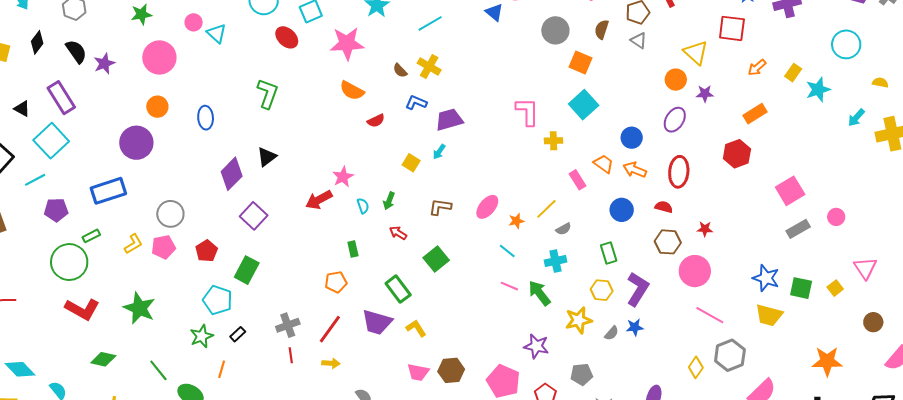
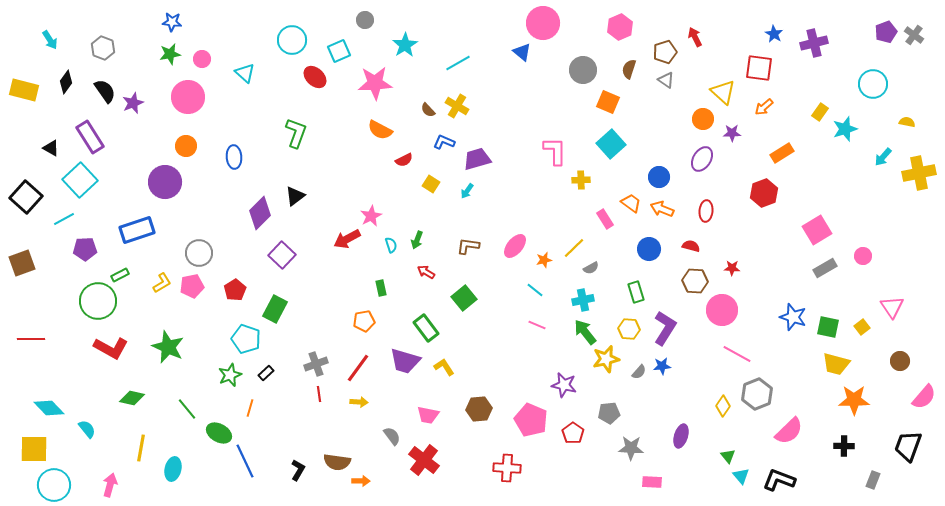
pink circle: (194, 22) -> (202, 59), moved
orange arrow: (757, 68) -> (764, 107), moved
yellow square: (411, 163) -> (431, 184), moved
red ellipse: (679, 172) -> (706, 211), size x0.7
green arrow: (539, 293) -> (585, 332), moved
yellow trapezoid: (769, 315) -> (836, 364), moved
pink trapezoid: (418, 372) -> (428, 415), moved

